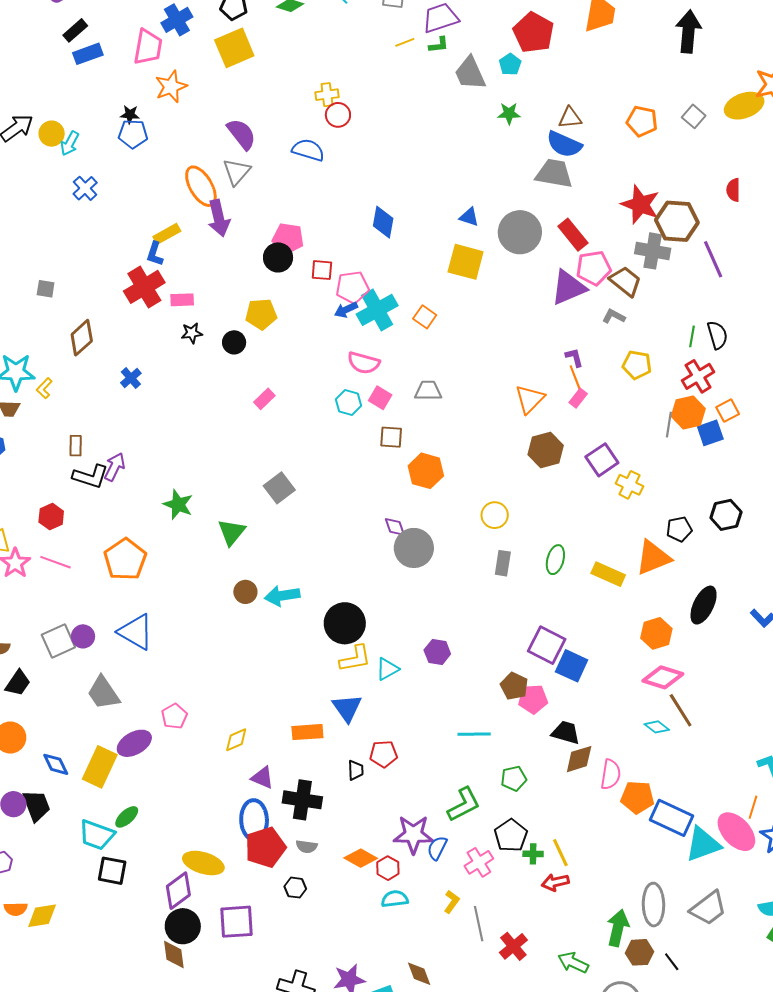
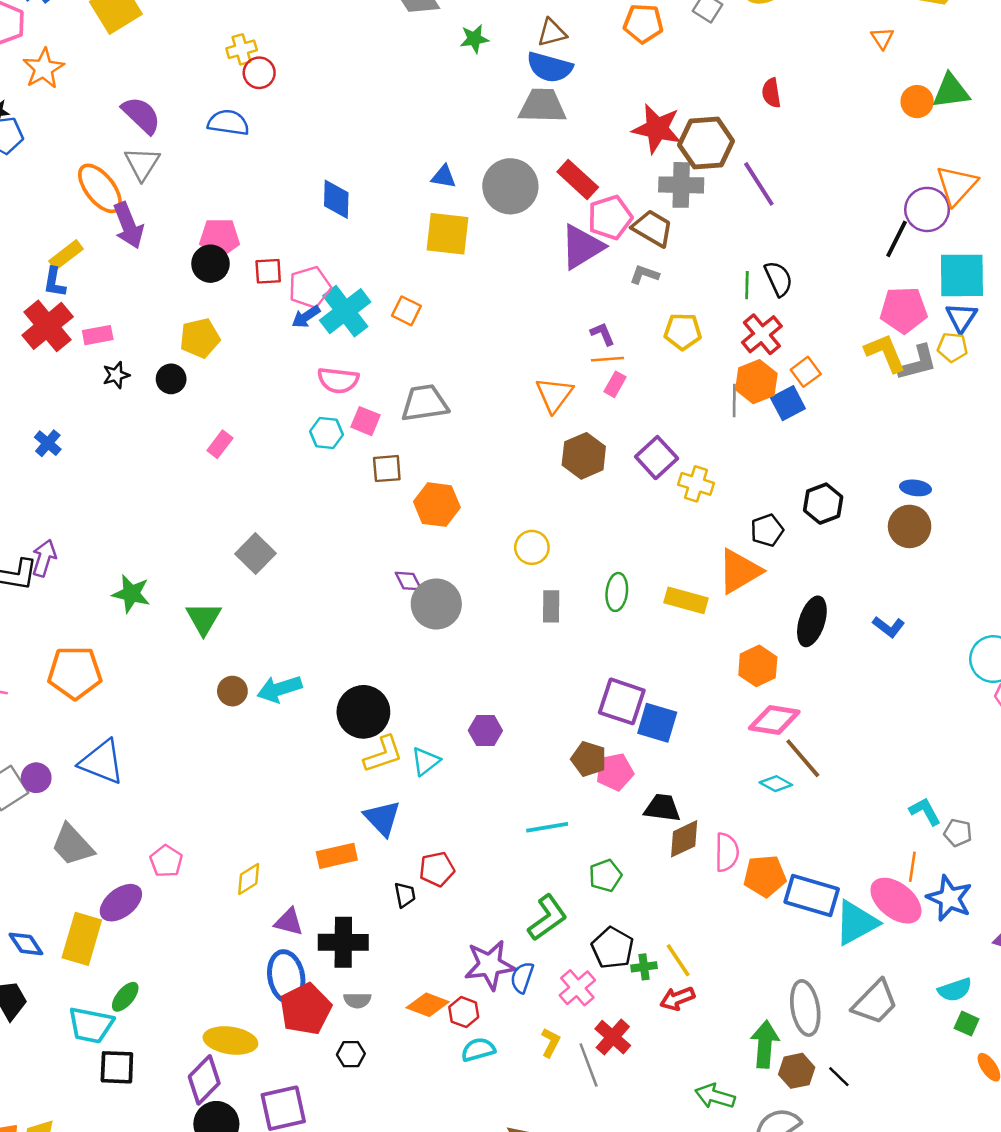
orange line: (575, 378) -> (607, 359), turned -65
gray trapezoid: (428, 391) -> (425, 403), size x1.4
orange pentagon: (125, 559) -> (75, 673), turned -30
red cross: (513, 946) -> (613, 1037), moved

